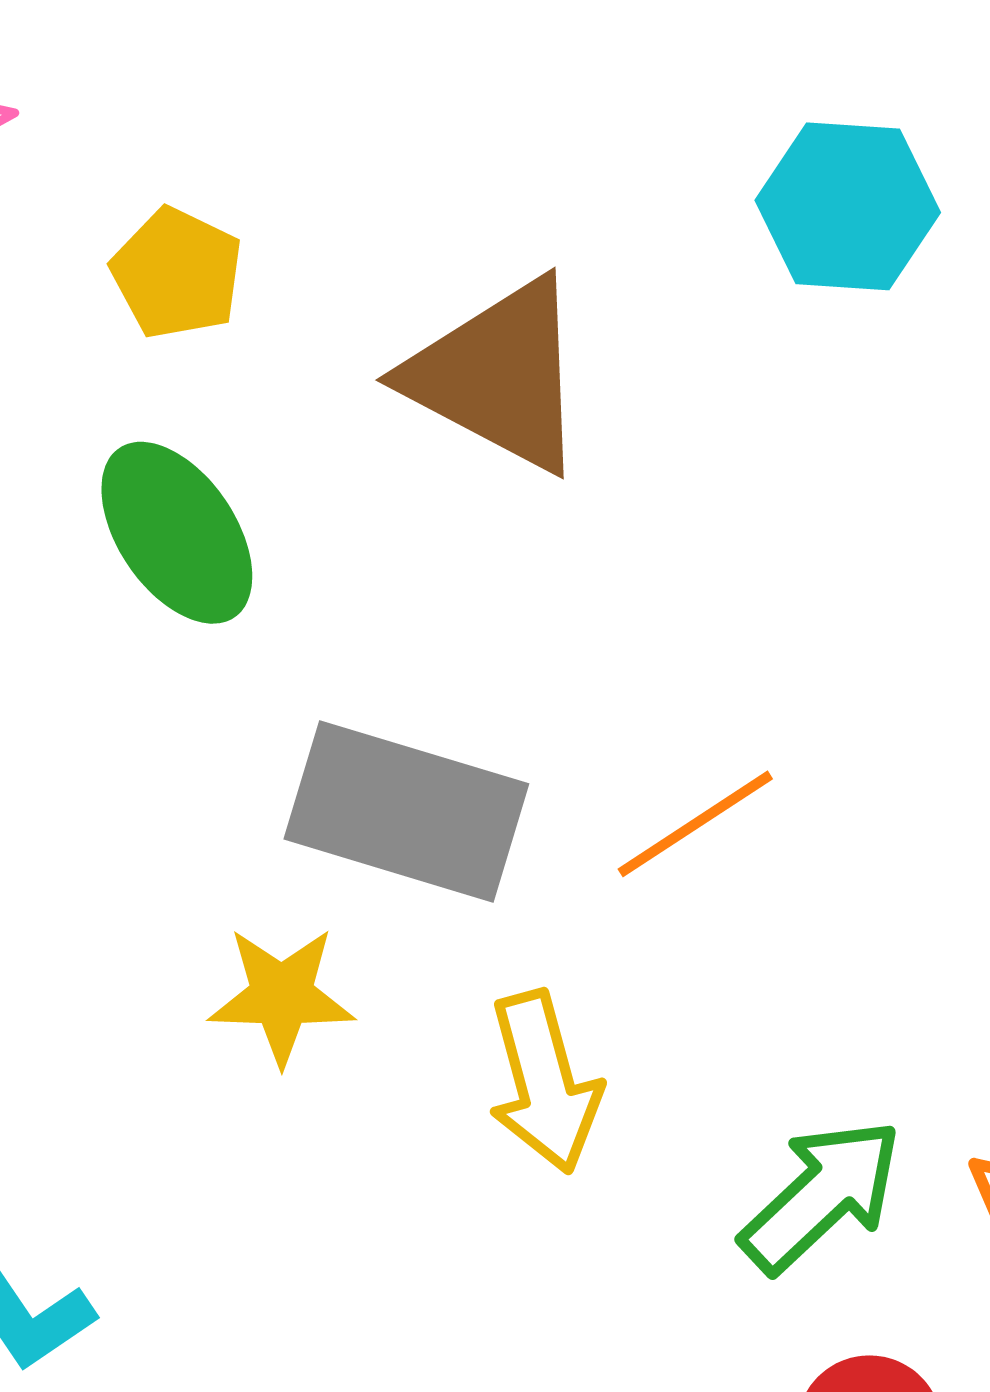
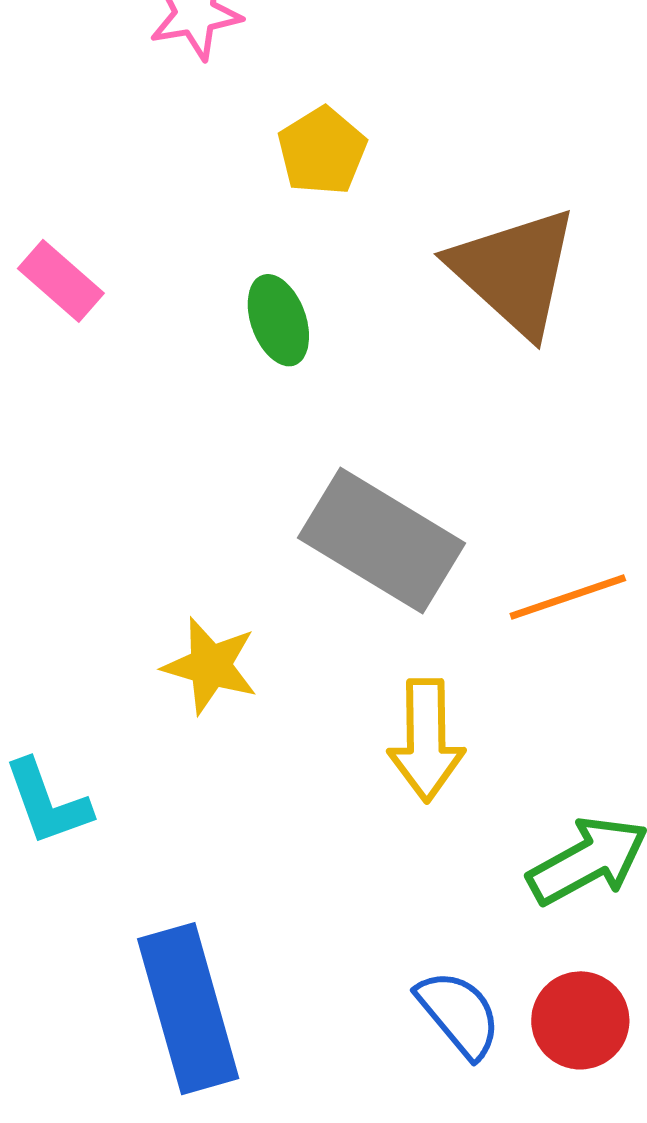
green ellipse: (177, 533) -> (278, 320), size x0.7
yellow star: (282, 996) -> (210, 666), moved

